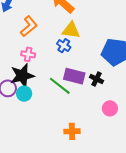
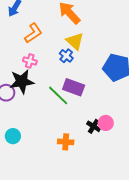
yellow triangle: (71, 30) -> (75, 41), turned 30
black cross: (96, 79) -> (94, 126), moved
cyan circle: (24, 94) -> (13, 136), moved

